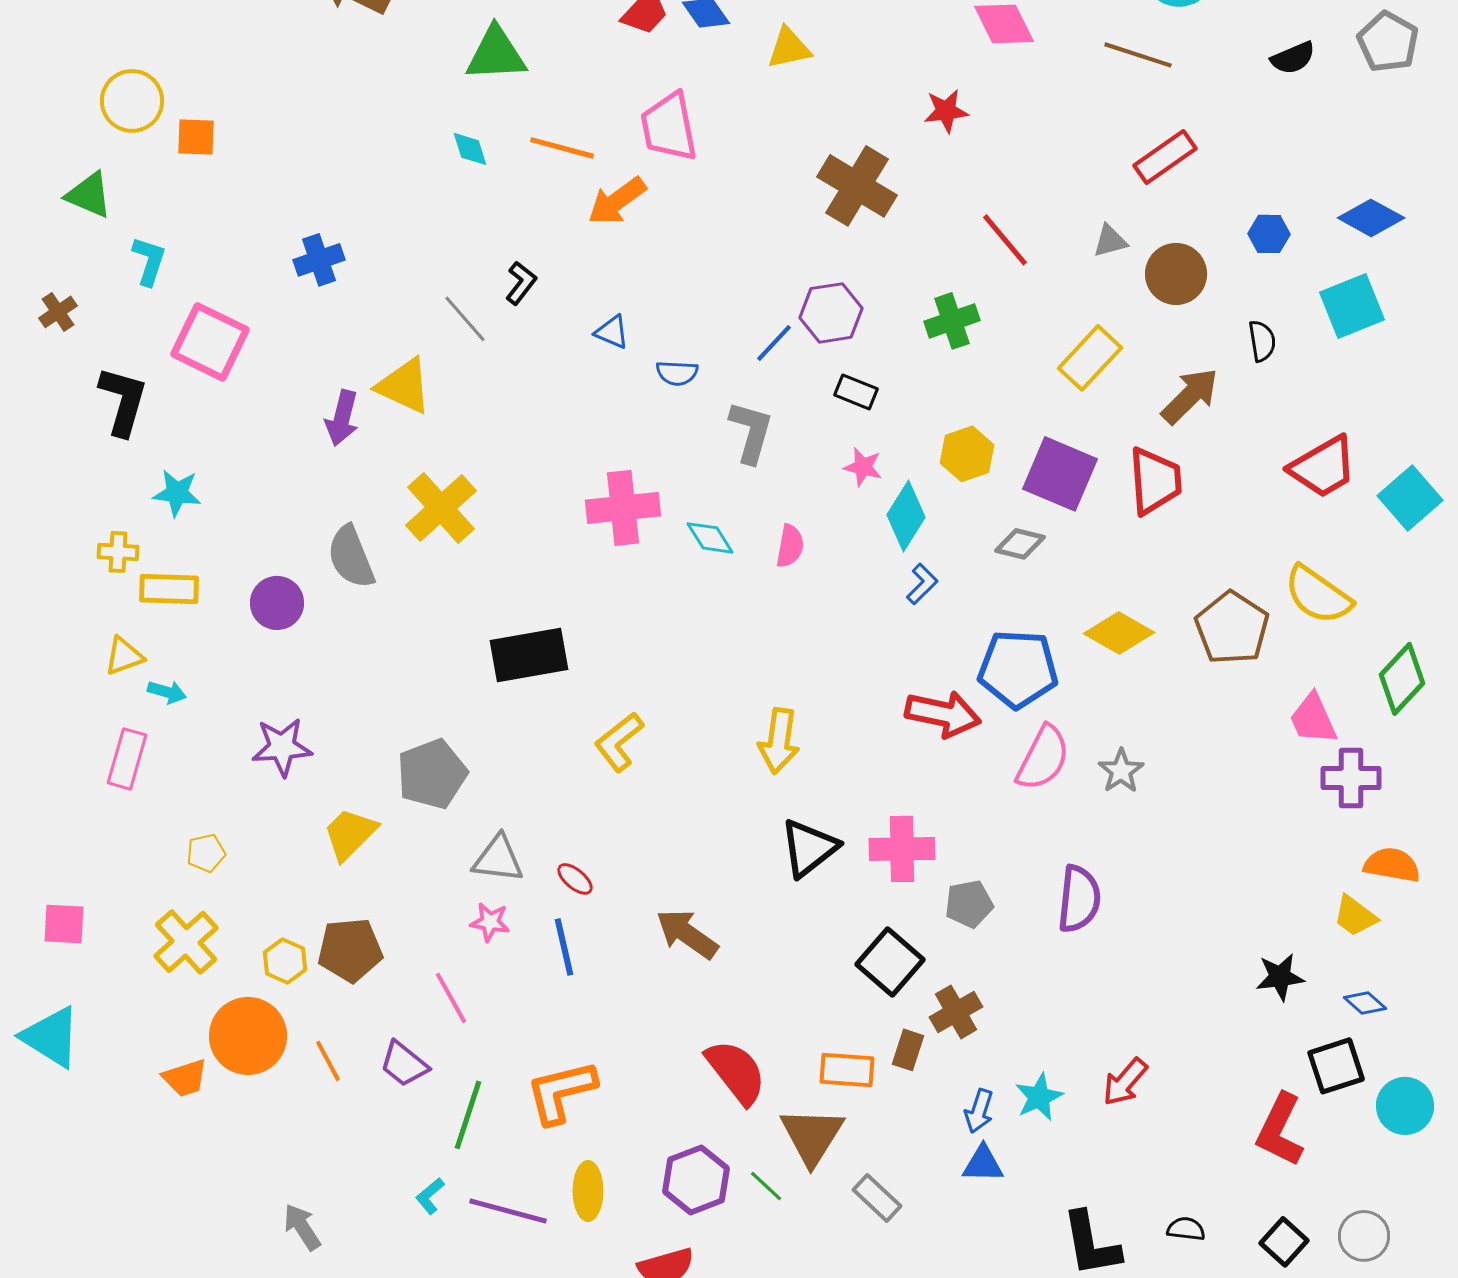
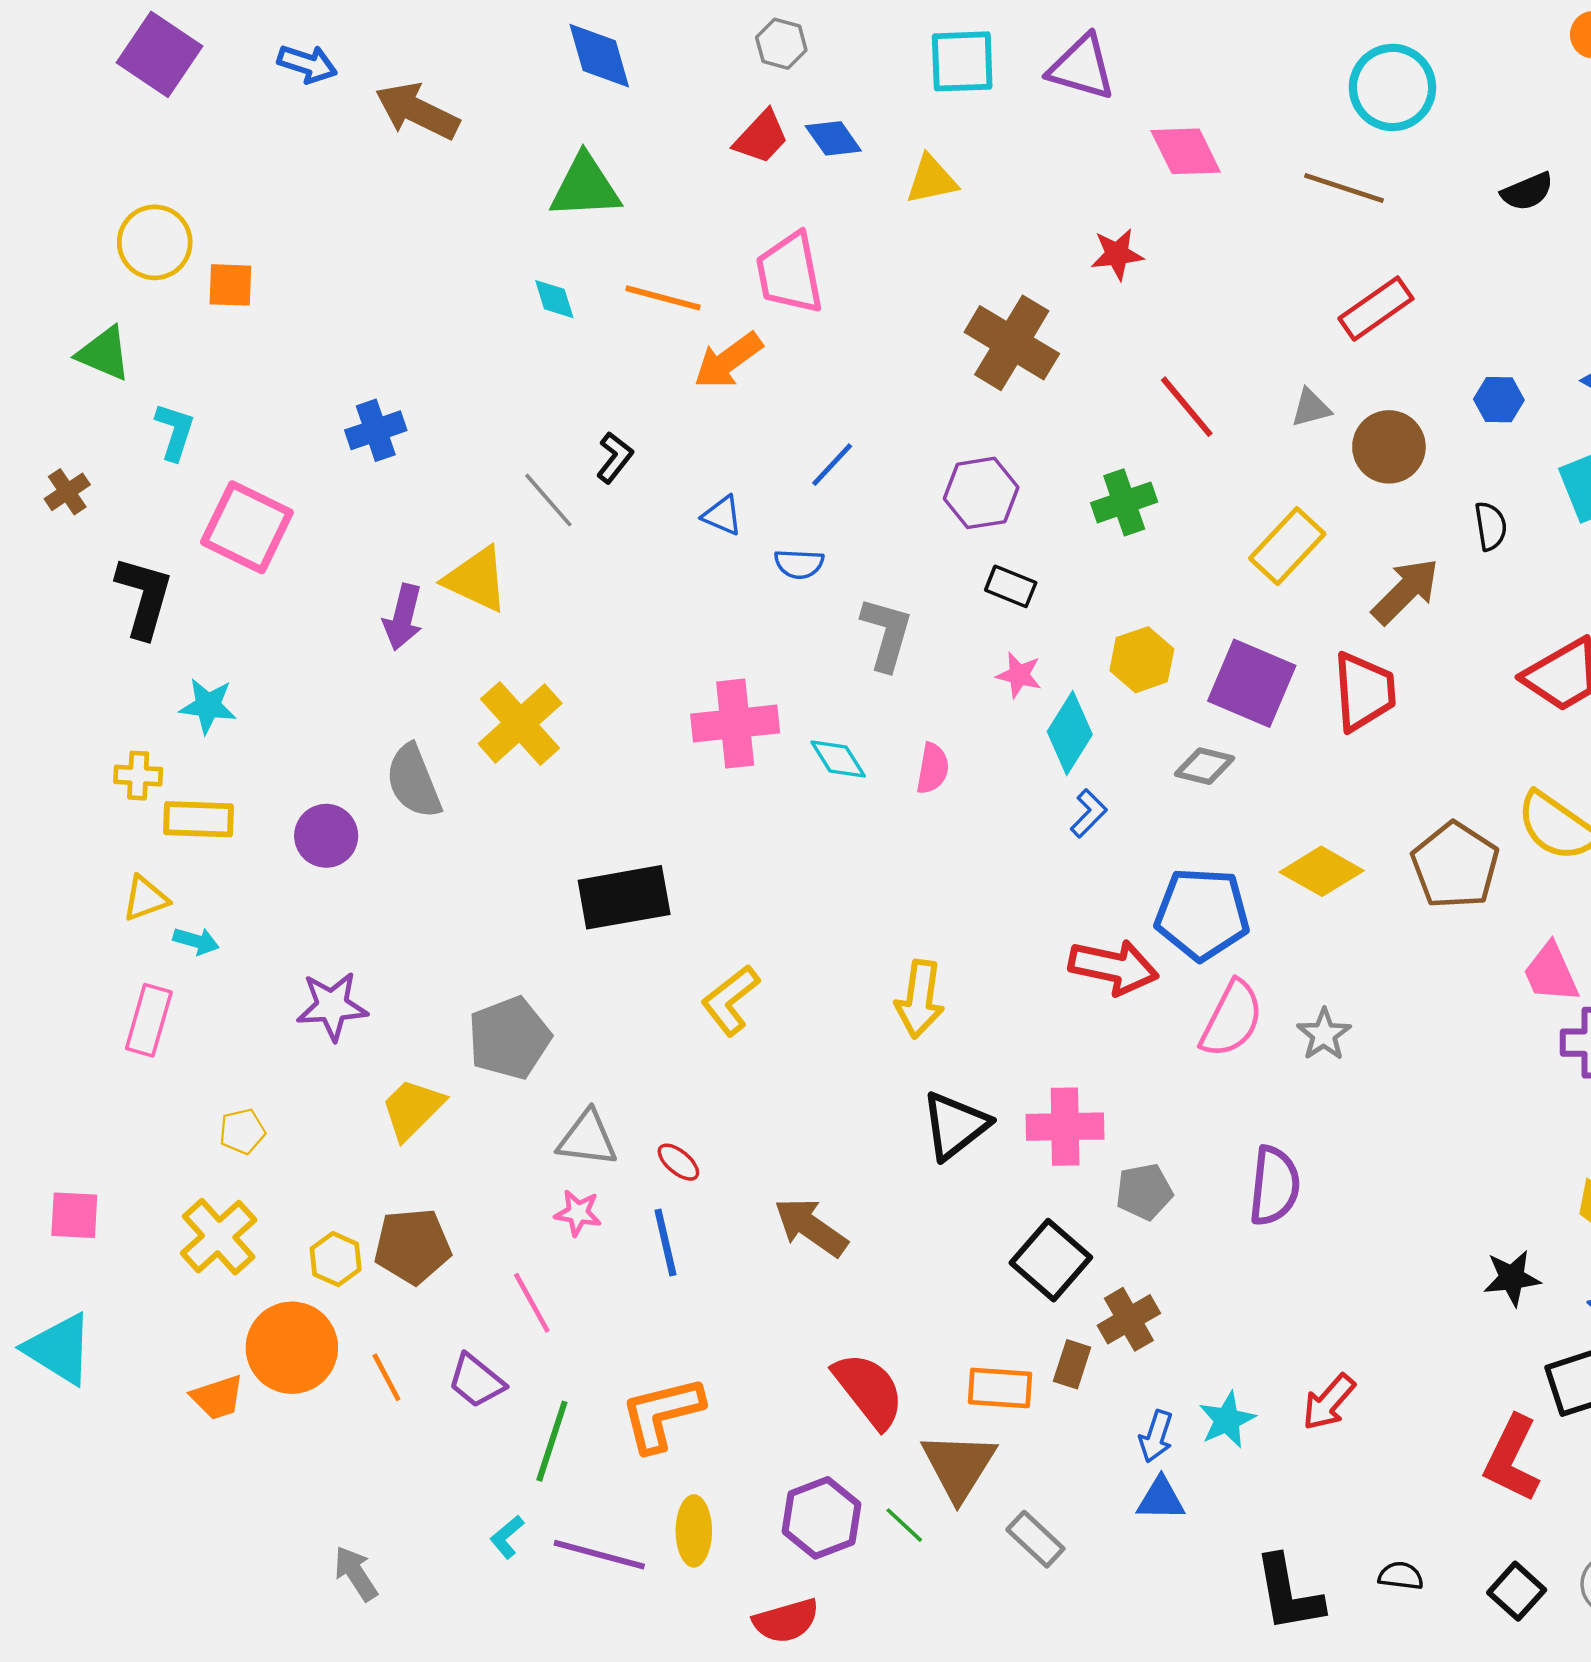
blue line: (774, 343) -> (832, 465), moved

